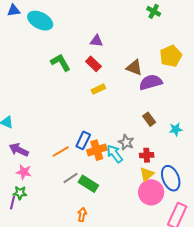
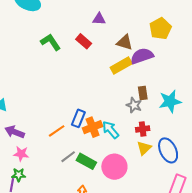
purple triangle: (96, 41) -> (99, 19), moved
yellow rectangle: (98, 89) -> (121, 65), moved, size x1.5
brown rectangle: (149, 119) -> (143, 93), turned 32
cyan star: (176, 129) -> (170, 101), size x1.6
gray star: (126, 142) -> (134, 105), moved
pink circle: (151, 192) -> (114, 167), moved

